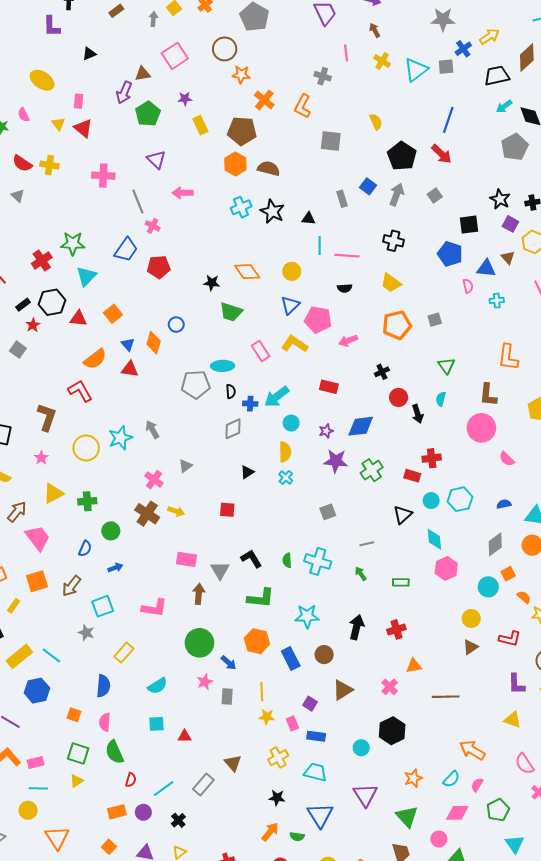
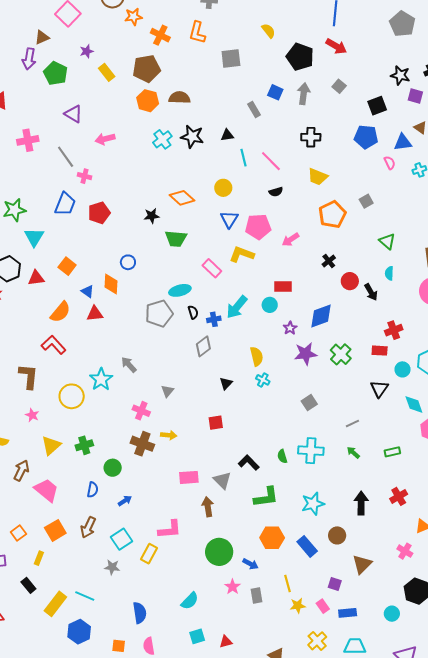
pink line: (347, 256) -> (271, 161), turned 55
cyan circle: (291, 423) -> (270, 305), moved
yellow rectangle: (124, 653) -> (149, 554), moved

